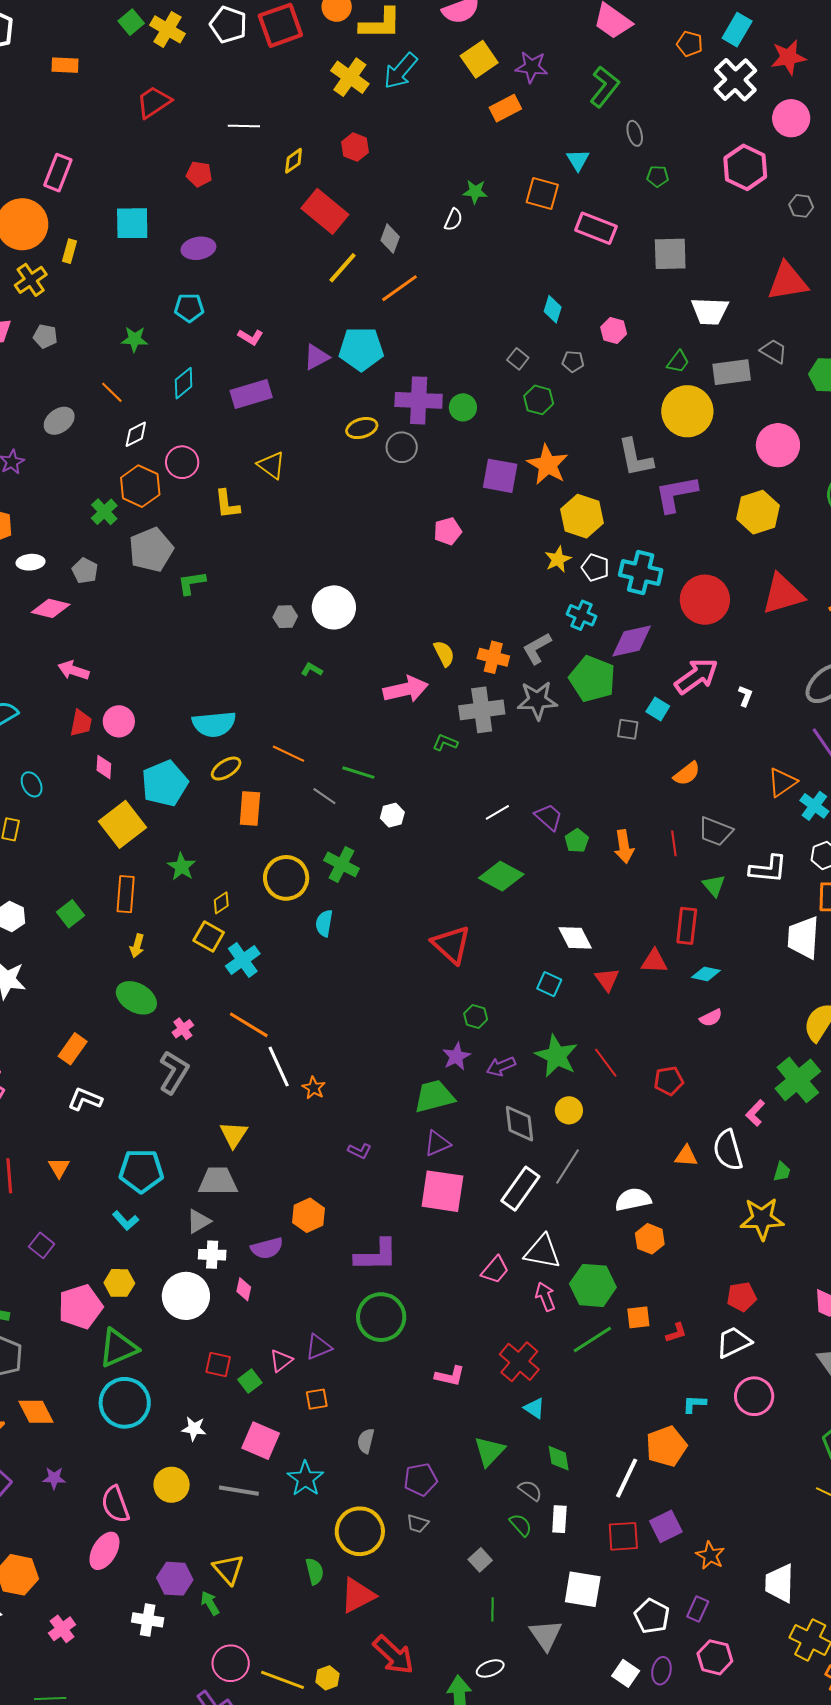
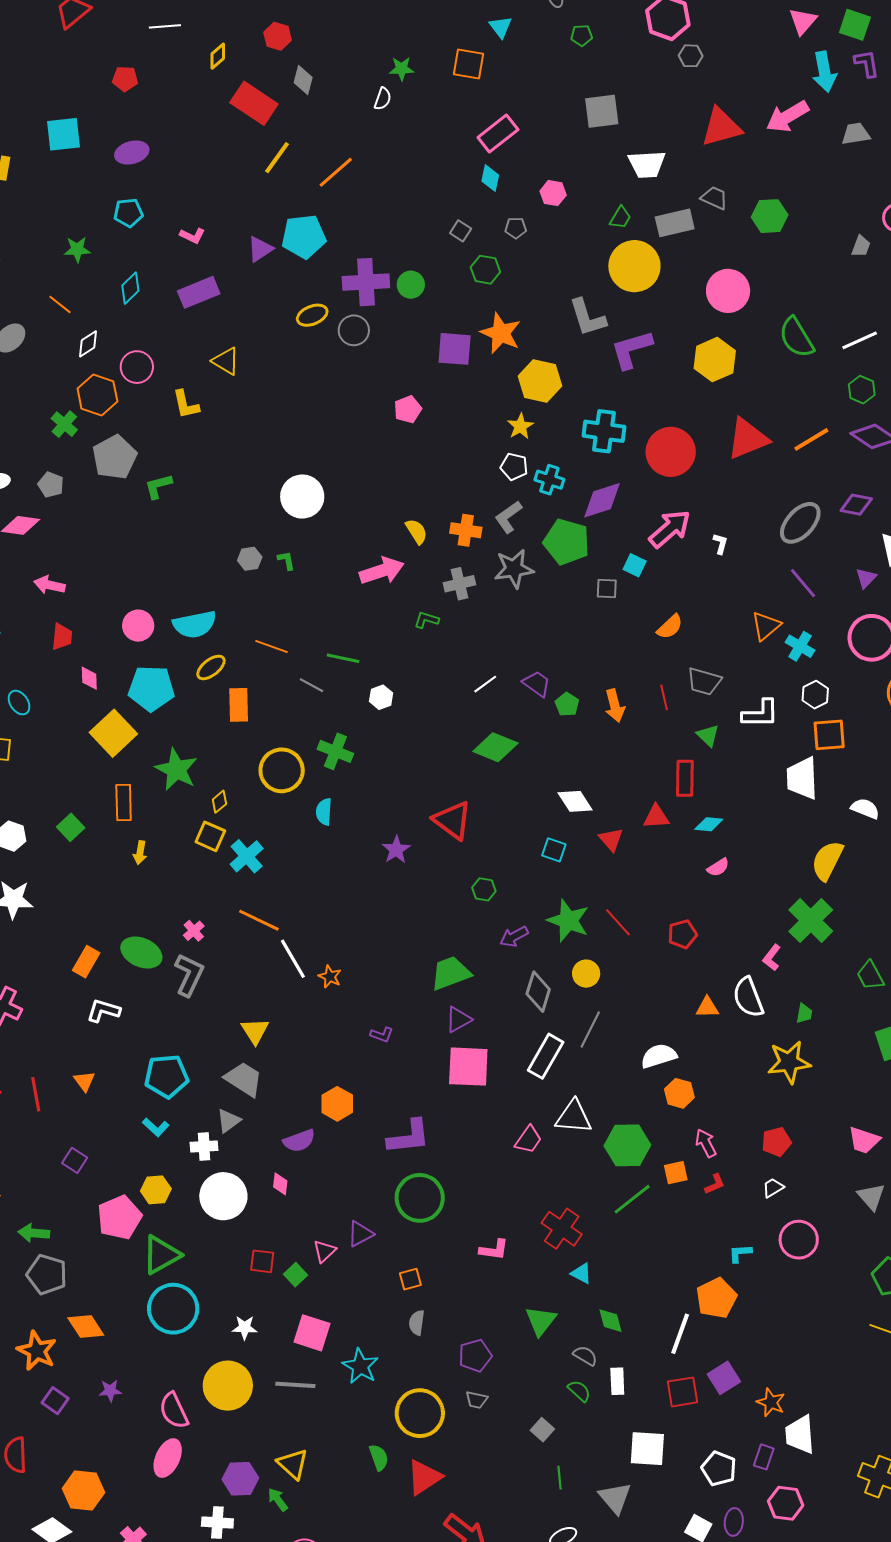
gray hexagon: (801, 206) -> (691, 56), moved
pink rectangle: (596, 228) -> (498, 133), moved, turned -54
gray diamond: (390, 239) -> (303, 80), moved
white pentagon: (595, 568) -> (514, 467), moved
gray hexagon: (285, 617) -> (250, 559), moved
green L-shape: (312, 670) -> (286, 560), turned 55
gray cross: (482, 710) -> (459, 584), size x0.7
pink circle: (119, 721) -> (138, 626), moved
cyan pentagon: (165, 783) -> (151, 688), turned 30
green star: (181, 867) -> (176, 770), size x1.5
green ellipse: (136, 998) -> (141, 953), moved
purple star: (456, 1056) -> (396, 850), moved
gray diamond: (519, 1124) -> (538, 992), turned 30
gray trapezoid: (218, 1181) -> (244, 1079), turned 39
white cross: (212, 1255) -> (204, 1146), moved
pink arrow: (545, 1297) -> (706, 1143), moved
white trapezoid: (734, 1342) -> (773, 1188), size x0.6
orange square: (317, 1399) -> (410, 1279), moved
yellow circle: (172, 1485) -> (228, 1386), size x1.4
white trapezoid: (780, 1583) -> (800, 1434), moved

